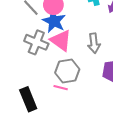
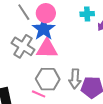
pink triangle: (61, 40) -> (47, 49), turned -45
gray arrow: (94, 43) -> (75, 79), moved

